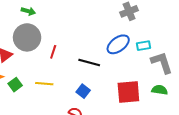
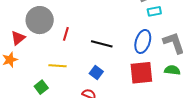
blue ellipse: (118, 44) -> (143, 41), moved, turned -35
cyan rectangle: (143, 46) -> (154, 11), moved
green square: (15, 85) -> (41, 87), moved

